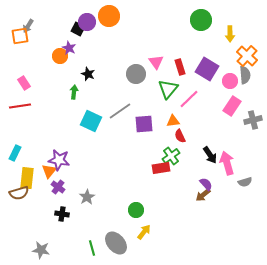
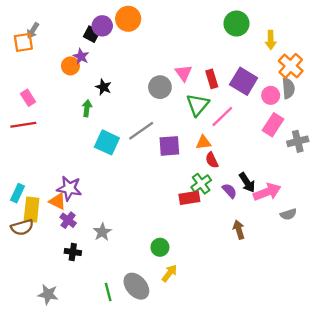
cyan rectangle: (15, 153) -> (17, 193), moved
pink arrow: (227, 163) -> (267, 192), turned 85
orange triangle: (49, 171) -> (57, 201), turned -42
purple semicircle: (206, 184) -> (229, 191), moved
brown arrow: (203, 195) -> (239, 230), turned 112

